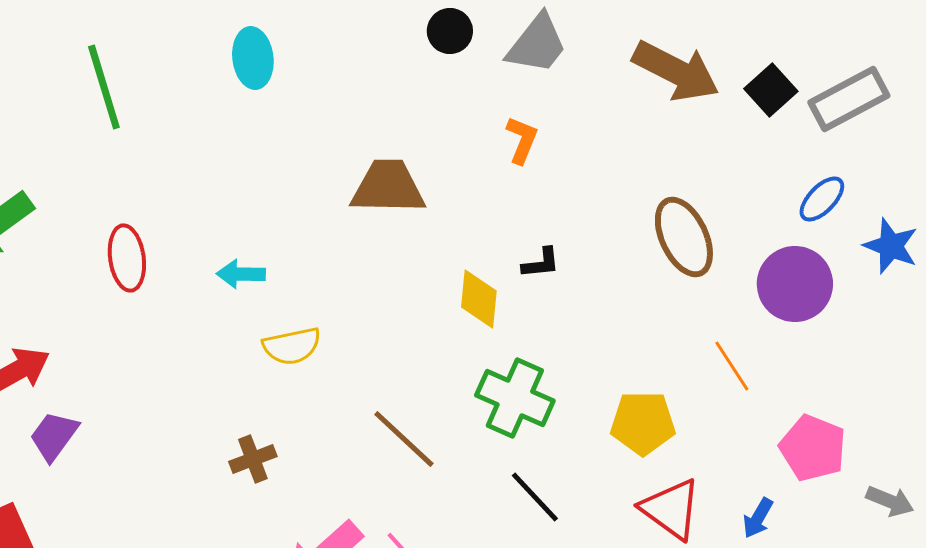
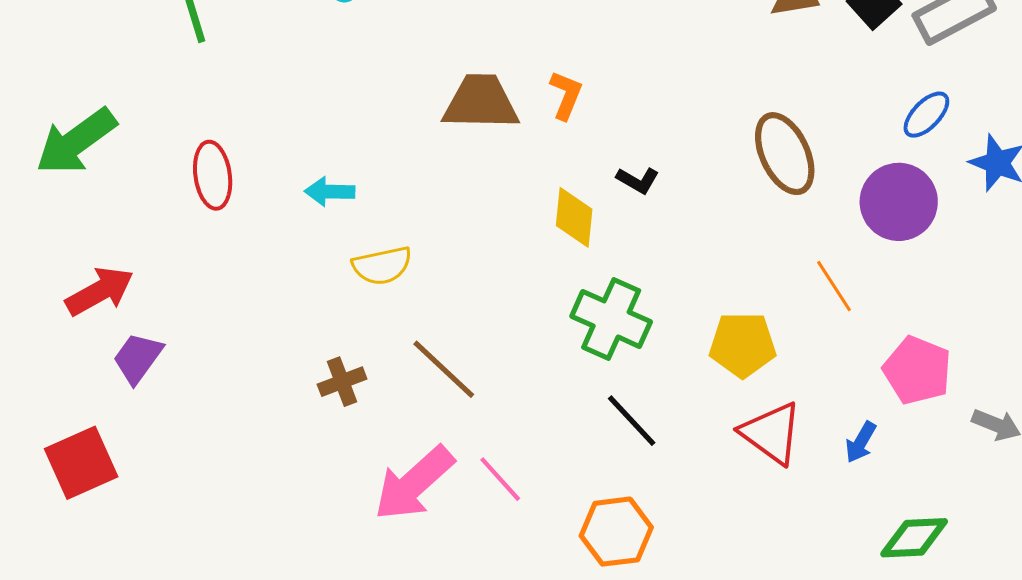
orange L-shape: (522, 140) -> (566, 95), moved
black L-shape: (541, 263) -> (638, 180), turned 36
brown line: (404, 439) -> (444, 369), moved

